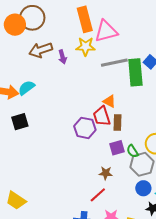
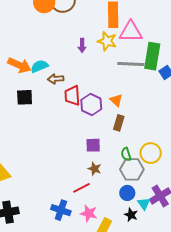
brown arrow: (41, 50) -> (56, 79), moved, size x0.7
green rectangle: (135, 72) -> (152, 56), moved
red trapezoid: (102, 116) -> (72, 96), moved
purple hexagon: (85, 128) -> (91, 104), moved
purple square: (117, 148) -> (93, 145), moved

